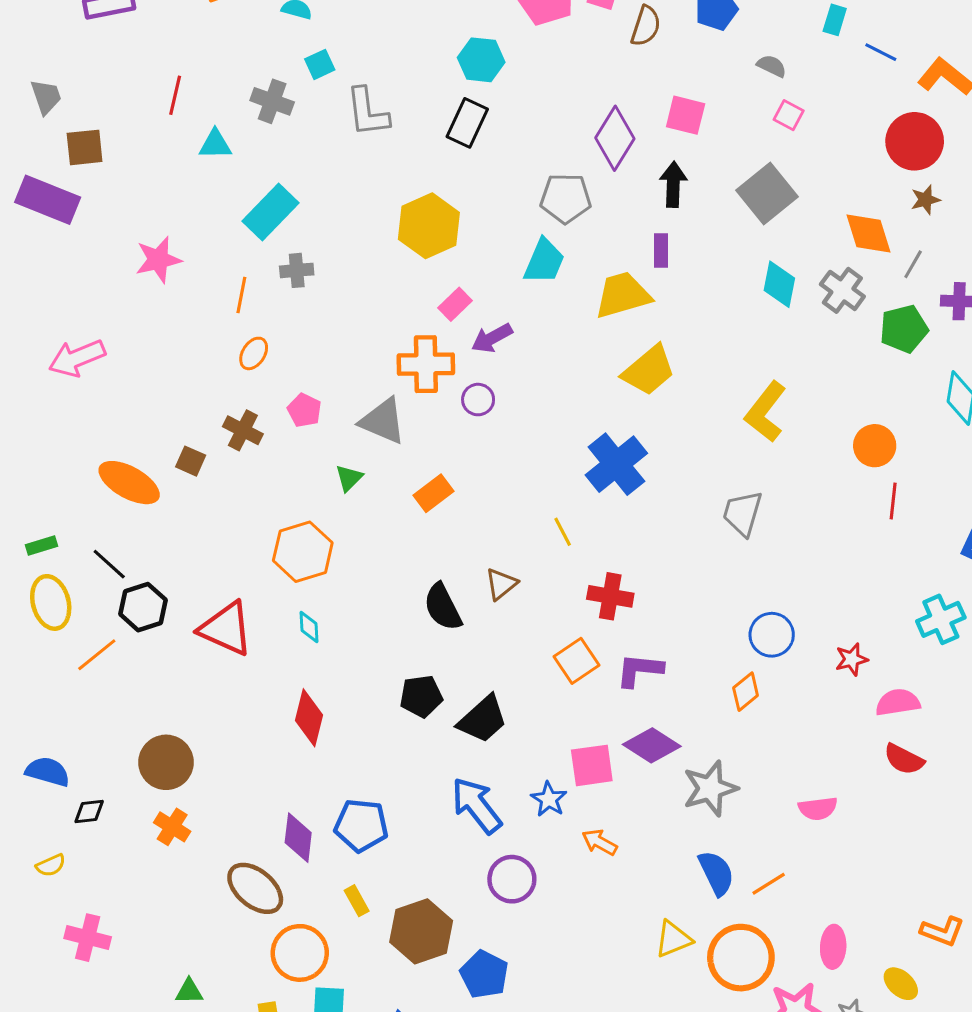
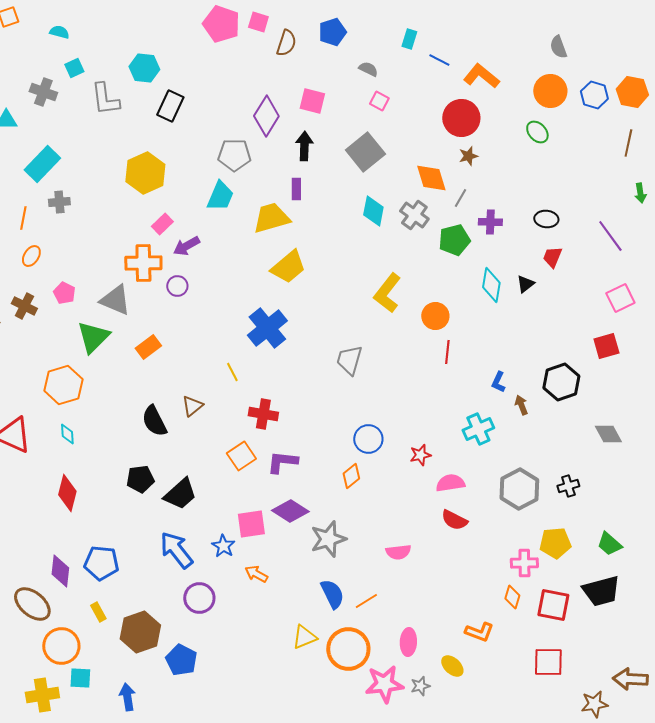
cyan hexagon: (481, 60) -> (144, 68), moved
yellow L-shape: (766, 412) -> (387, 293), moved
green triangle: (349, 478) -> (93, 337), size x1.8

